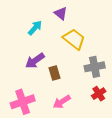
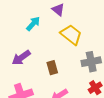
purple arrow: (35, 61) -> (21, 58), moved

